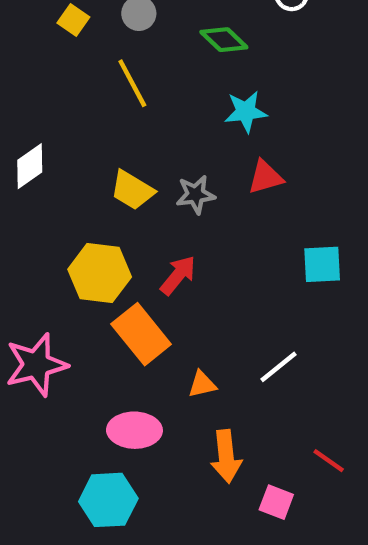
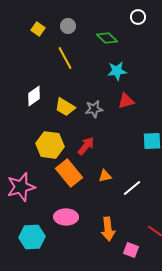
white diamond: (30, 166) -> (34, 96), moved
orange triangle: (202, 384) -> (105, 176), moved
cyan hexagon: (108, 500) -> (32, 237), moved

